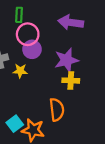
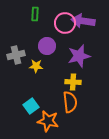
pink circle: (28, 34) -> (65, 23), moved
yellow cross: (71, 81) -> (73, 82), moved
cyan square: (15, 124) -> (31, 106), moved

